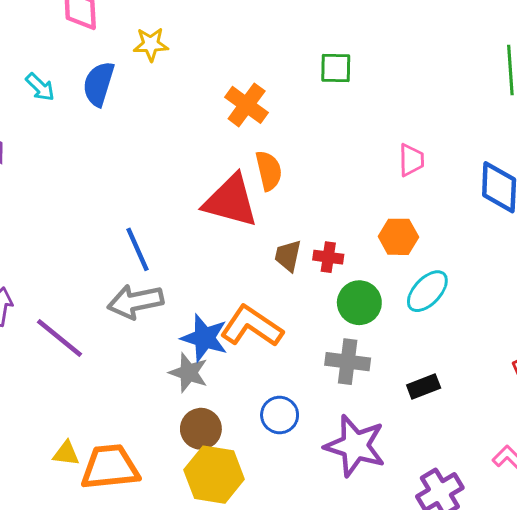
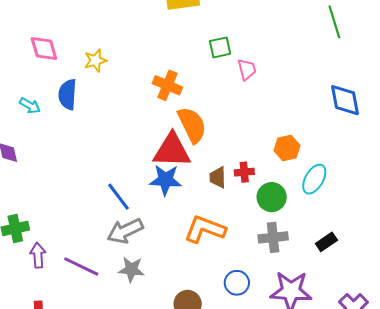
pink trapezoid: (411, 160) -> (247, 69), moved
orange semicircle: (269, 171) -> (192, 125), size x1.4
blue star: (204, 338) -> (165, 180), moved
gray star: (188, 373) -> (131, 269), moved

